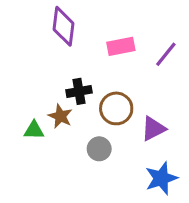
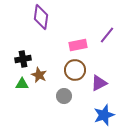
pink rectangle: (121, 46) -> (78, 45), moved
black cross: (79, 91) -> (23, 59), moved

